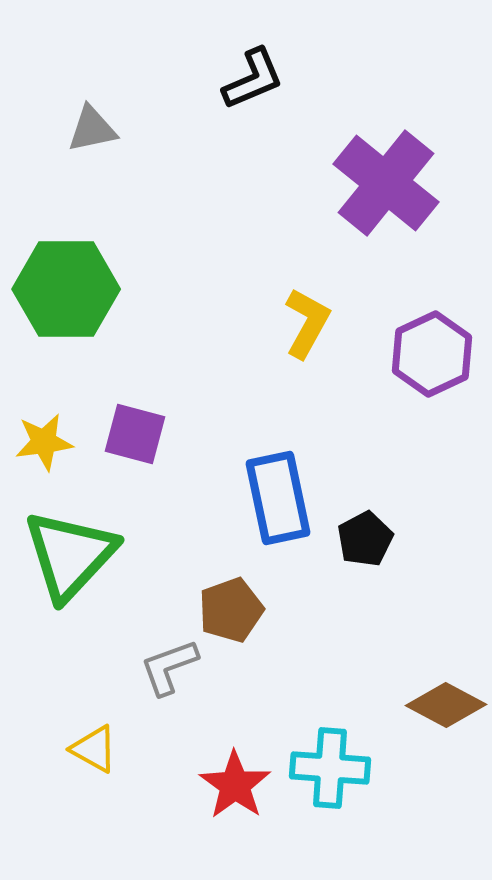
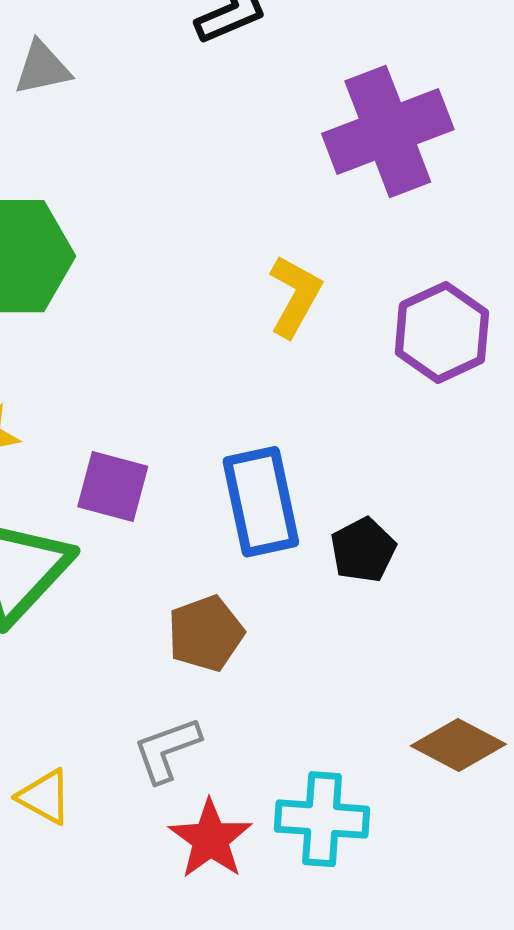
purple cross: (386, 183) -> (388, 131), turned 30
purple square: (135, 434) -> (113, 486), moved
gray L-shape: (169, 667) -> (167, 750), moved

